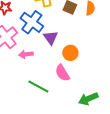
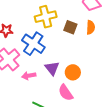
purple triangle: (51, 38) -> (52, 68), moved

